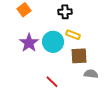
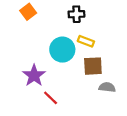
purple star: (29, 43) -> (34, 75), moved
red line: (52, 82) -> (51, 98), moved

